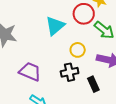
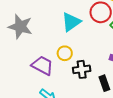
yellow circle: (78, 50) -> (65, 53), moved

